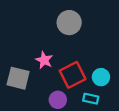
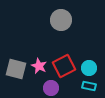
pink star: (44, 60) -> (39, 66), moved
cyan rectangle: (91, 99) -> (89, 86), moved

